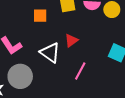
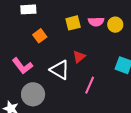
orange square: (40, 16) -> (40, 36), moved, turned -32

